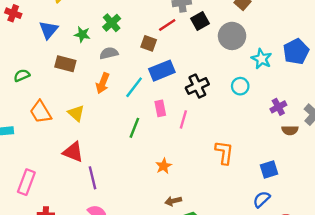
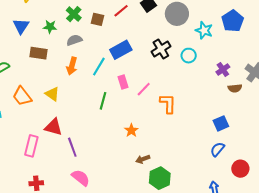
brown square: (149, 43) -> (97, 19), moved
black cross: (197, 86) -> (161, 49), moved
pink line: (183, 119) -> (144, 89), turned 35
orange L-shape: (224, 152) -> (168, 103), moved
pink rectangle: (26, 182) -> (31, 146), moved

